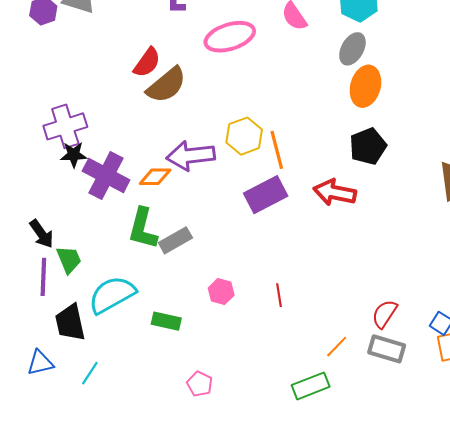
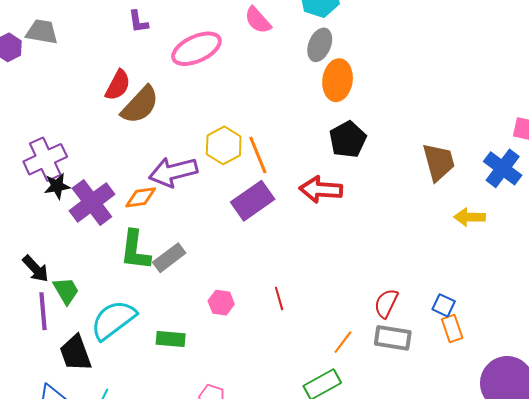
purple cross: (106, 175) -> (92, 203), turned 33

